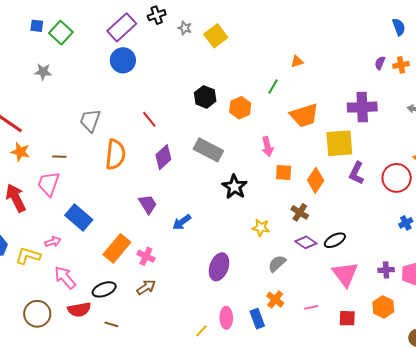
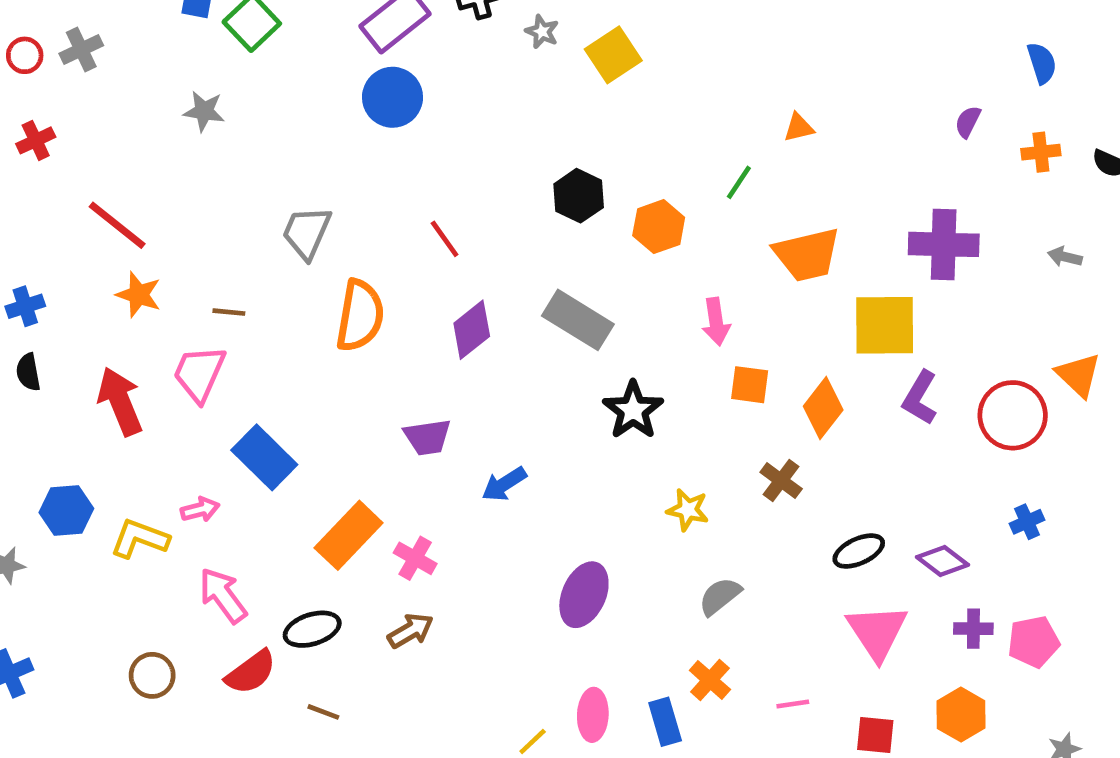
purple semicircle: (380, 63) -> (968, 122), moved
purple trapezoid: (148, 204) -> (427, 437), turned 110
purple diamond: (306, 242) -> (943, 561), moved
red semicircle: (79, 310) -> (251, 672), turned -30
brown circle: (37, 314) -> (152, 675), size x0.7

